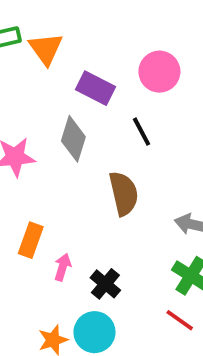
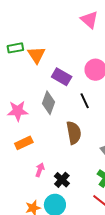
orange rectangle: (31, 240) -> (24, 143), moved, turned 42

